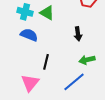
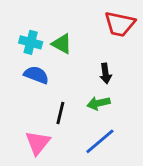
green arrow: (87, 60) -> (98, 103), moved

